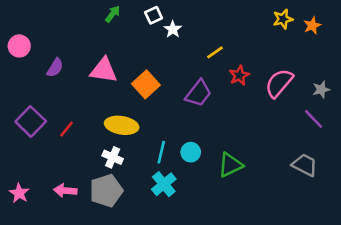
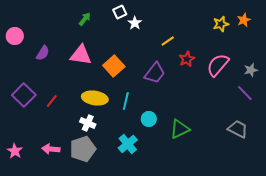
green arrow: (113, 14) -> (85, 19), moved
yellow star: (283, 19) -> (221, 24), moved
cyan line: (161, 152) -> (126, 101), moved

